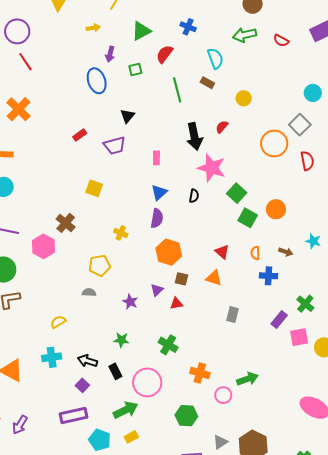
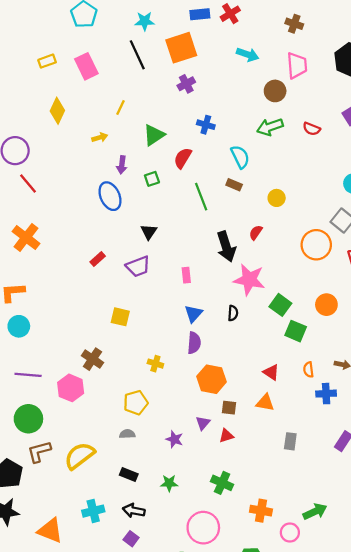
orange circle: (276, 209) -> (326, 305), moved
yellow semicircle: (58, 322) -> (80, 456), moved, size x1.8
black rectangle: (115, 371) -> (129, 475), moved, turned -35

